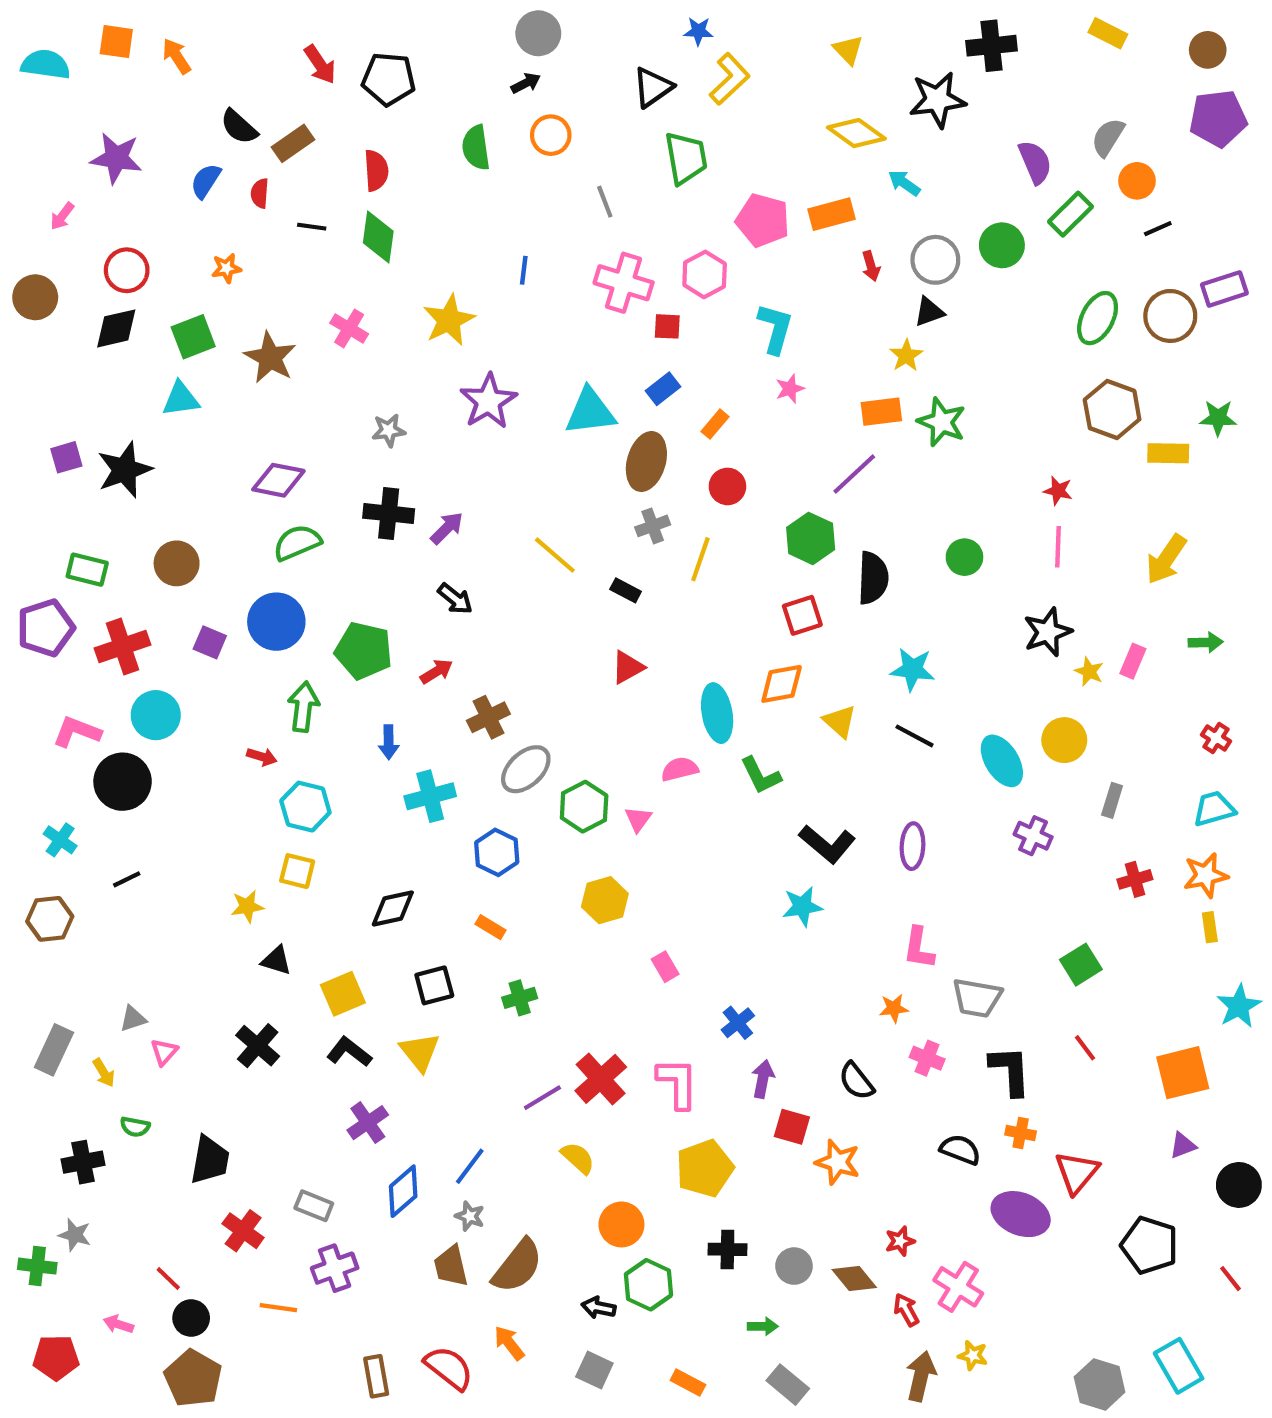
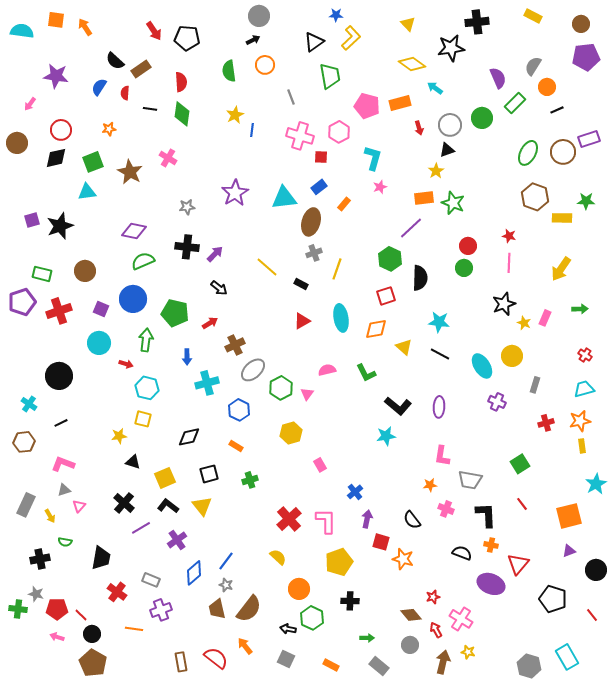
yellow star: (449, 320) -> (235, 115), moved, size x0.7
red circle: (727, 486) -> (468, 246), moved
cyan ellipse: (717, 713) -> (341, 318), moved
cyan circle: (156, 715) -> (99, 343), moved
pink L-shape: (77, 732) -> (63, 464), moved
purple line: (542, 1098) -> (141, 528), moved
gray circle: (794, 1266) -> (410, 645), moved
red pentagon: (56, 1358) -> (57, 609), moved

